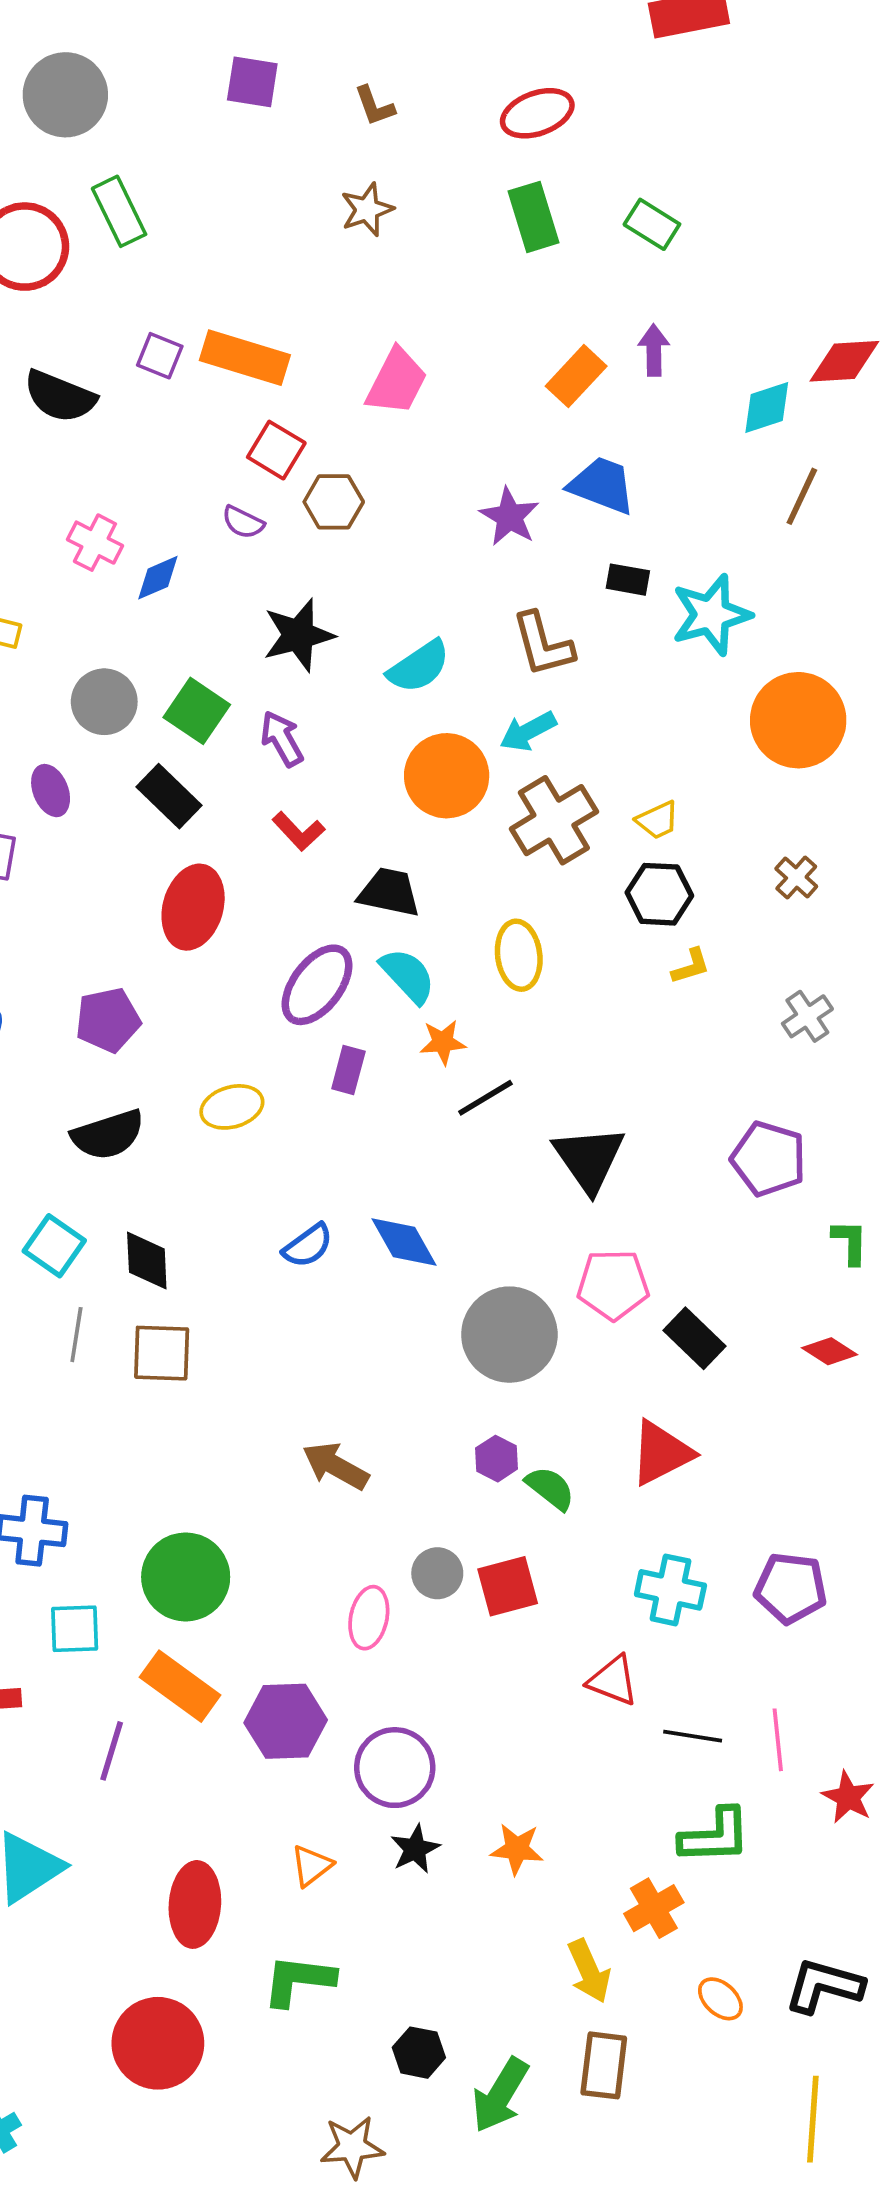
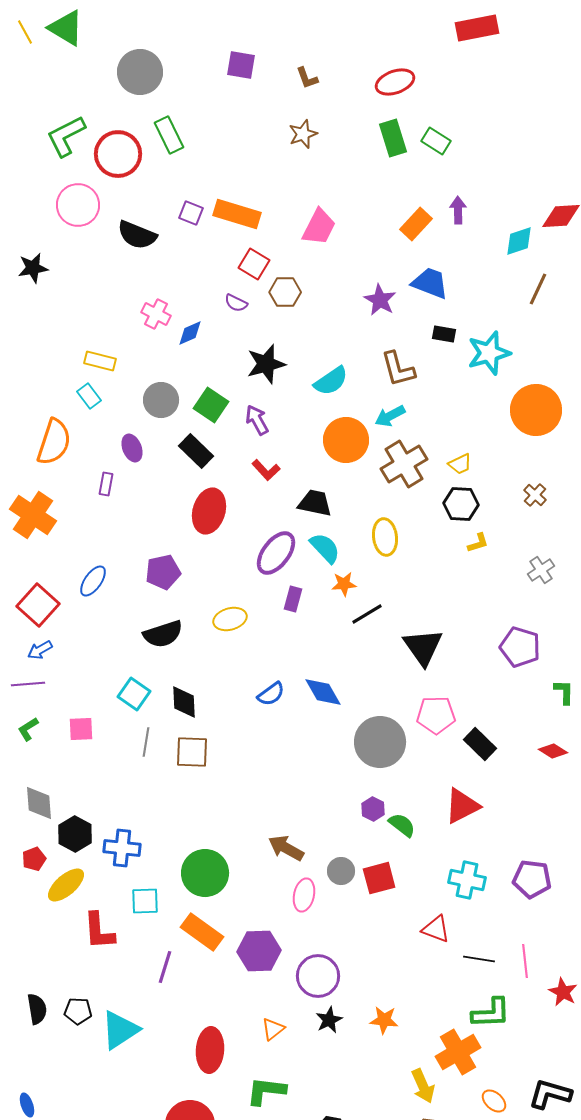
green rectangle: (652, 224) -> (436, 141), moved
brown arrow: (336, 1466) -> (286, 848), moved
orange cross: (654, 1908) -> (458, 1052), size x1.4

